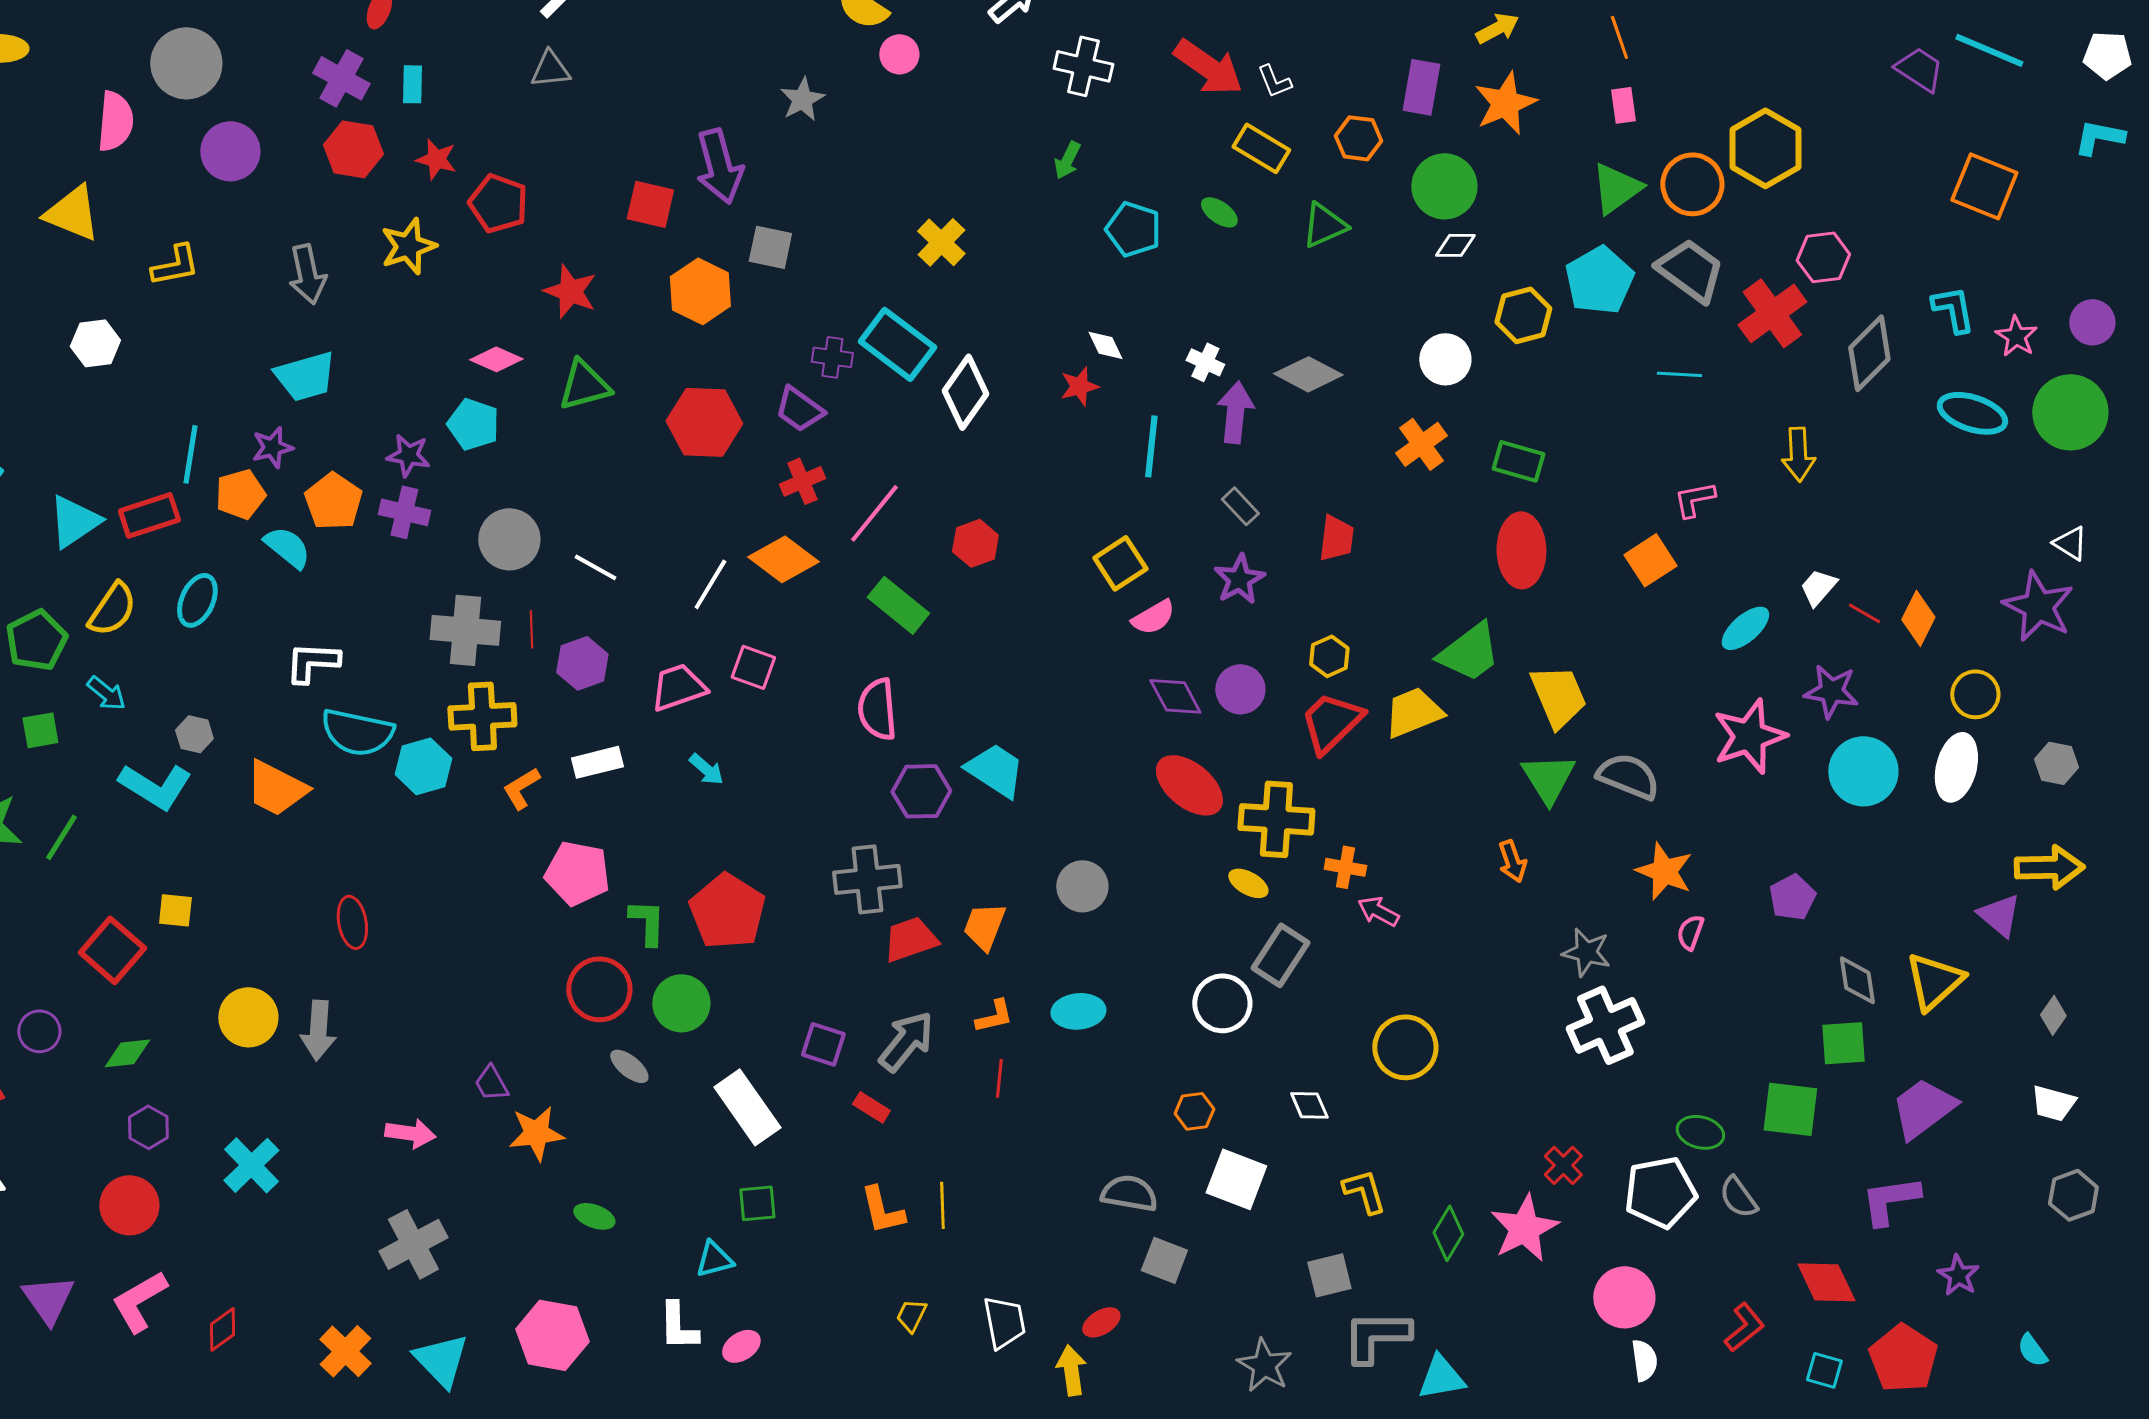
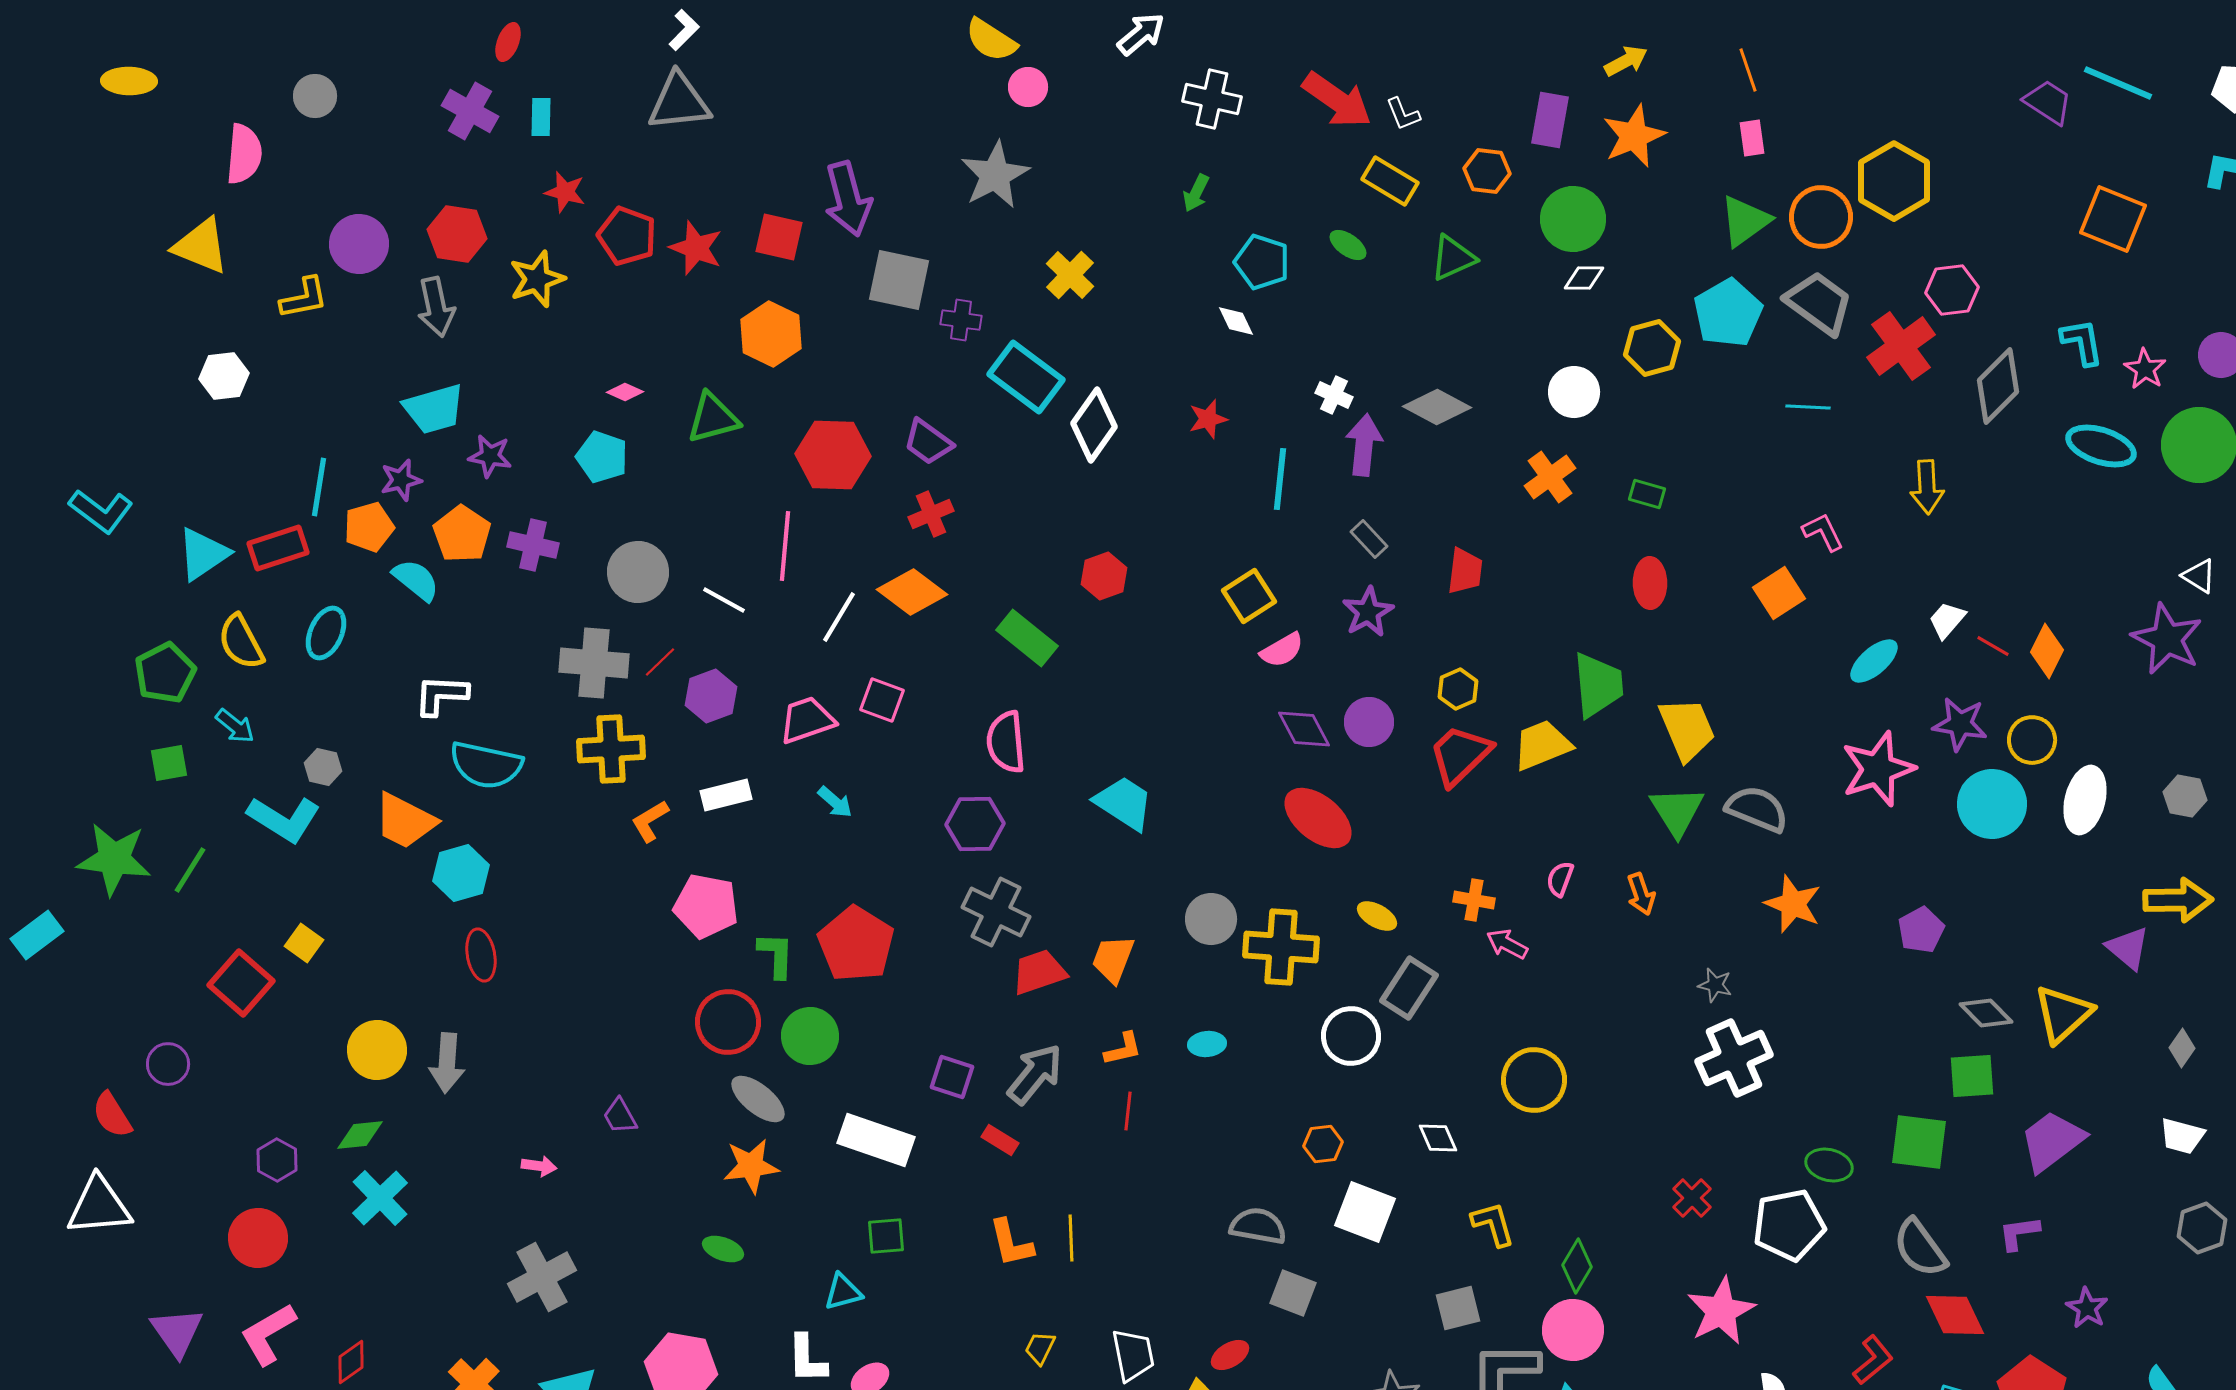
gray circle: (186, 63) -> (315, 96), size x0.6
gray triangle: (550, 69) -> (679, 102), size x1.6
gray star: (802, 99) -> (995, 175), moved, size x1.5
red hexagon: (353, 149) -> (457, 234), moved
purple circle: (230, 151) -> (359, 244), moved
gray square: (770, 247) -> (899, 280), size x1.4
red star: (570, 291) -> (696, 248), moved
orange hexagon: (700, 291) -> (771, 334), moved
white diamond: (1105, 345) -> (1236, 321), moved
purple cross: (832, 357) -> (961, 320), moved
pink diamond: (496, 359) -> (625, 392), size x0.7
purple star: (408, 455) -> (490, 456), moved
green rectangle: (1518, 461) -> (1647, 494), size x0.7
pink L-shape: (1694, 499) -> (1823, 532), turned 75
pink line: (874, 513) -> (785, 546), moved, turned -34
red ellipse: (1521, 550) -> (1650, 583), size x0.7
yellow semicircle: (112, 609) -> (241, 642), turned 118
red line: (531, 629) -> (660, 662), turned 48
green trapezoid: (1469, 652) -> (1598, 685), turned -58
yellow circle: (1975, 694) -> (2032, 740), moved
cyan hexagon: (423, 766) -> (461, 873), moved
purple hexagon: (921, 791) -> (975, 824), moved
yellow cross: (1276, 819) -> (1281, 947), moved
gray cross: (867, 879) -> (996, 912), turned 32
yellow square: (175, 910) -> (304, 943), turned 30
pink semicircle: (1690, 932) -> (1560, 879), moved
gray star: (1586, 952) -> (1715, 985), size x0.7
gray diamond: (1857, 980) -> (1986, 1013), turned -36
cyan ellipse: (1078, 1011) -> (1207, 1044), size x0.7
green diamond: (127, 1053) -> (360, 1135), moved
gray ellipse: (629, 1066) -> (758, 1099), size x1.4
white rectangle: (747, 1107) -> (876, 1140), turned -36
pink arrow: (410, 1133) -> (539, 1166), size x0.7
orange star: (536, 1133) -> (751, 1166), moved
gray semicircle: (1738, 1197) -> (1920, 1248), moved, size x1.4
purple L-shape: (1890, 1200) -> (2019, 1233), size x0.7
pink star: (1524, 1228) -> (1721, 1311), moved
pink circle: (1624, 1297) -> (1573, 1330), moved

